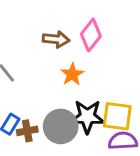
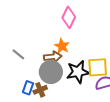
brown arrow: (56, 39) -> (53, 57), moved
gray circle: (61, 126) -> (51, 72), moved

